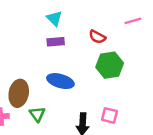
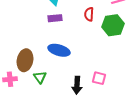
red semicircle: (97, 37) -> (89, 14), turned 64
green hexagon: (110, 65) -> (113, 25), moved

